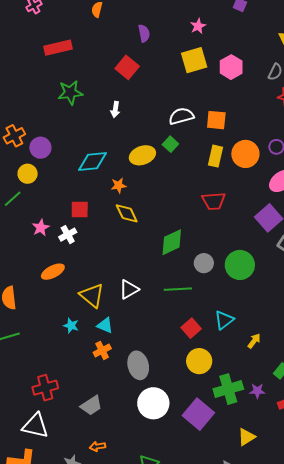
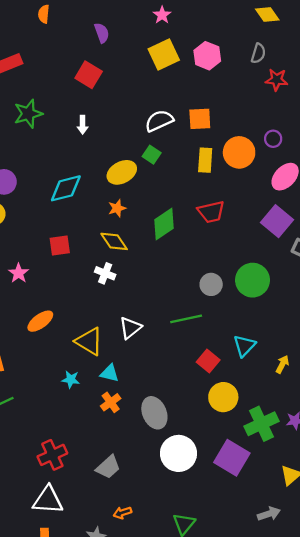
orange star: (119, 185) -> (117, 208), moved
white cross: (68, 235) -> (105, 273), moved, turned -30
green diamond: (172, 242) -> (164, 224), moved

